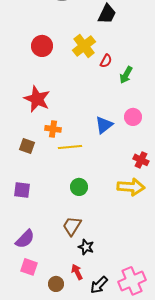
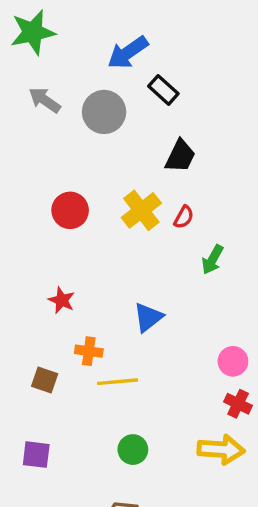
red semicircle: (106, 61) -> (184, 217), moved
red star: (37, 99) -> (62, 300), size x0.6
pink circle: (133, 117) -> (233, 361), moved
blue triangle: (104, 125) -> (148, 317), moved

